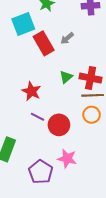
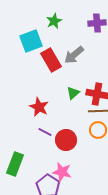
gray arrow: (67, 38) -> (74, 55), size x1.5
pink star: (67, 159) -> (62, 172), moved

